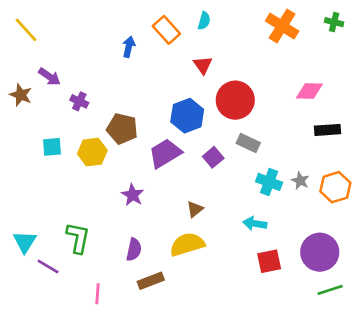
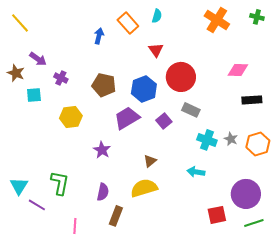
brown pentagon: (122, 129) -> (104, 85), moved
cyan square: (52, 147) -> (34, 95), moved
red square: (269, 261) -> (217, 215), moved
brown rectangle: (151, 281) -> (116, 216), turned -48

